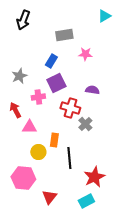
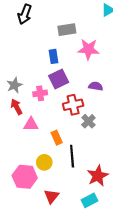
pink star: (85, 54) -> (88, 49), size x1.5
blue rectangle: (51, 61) -> (53, 56), turned -40
gray star: (19, 76) -> (14, 85), moved
red cross: (70, 108) -> (73, 105), turned -30
orange rectangle: (54, 140) -> (57, 138), turned -32
yellow circle: (38, 152) -> (44, 162), moved

